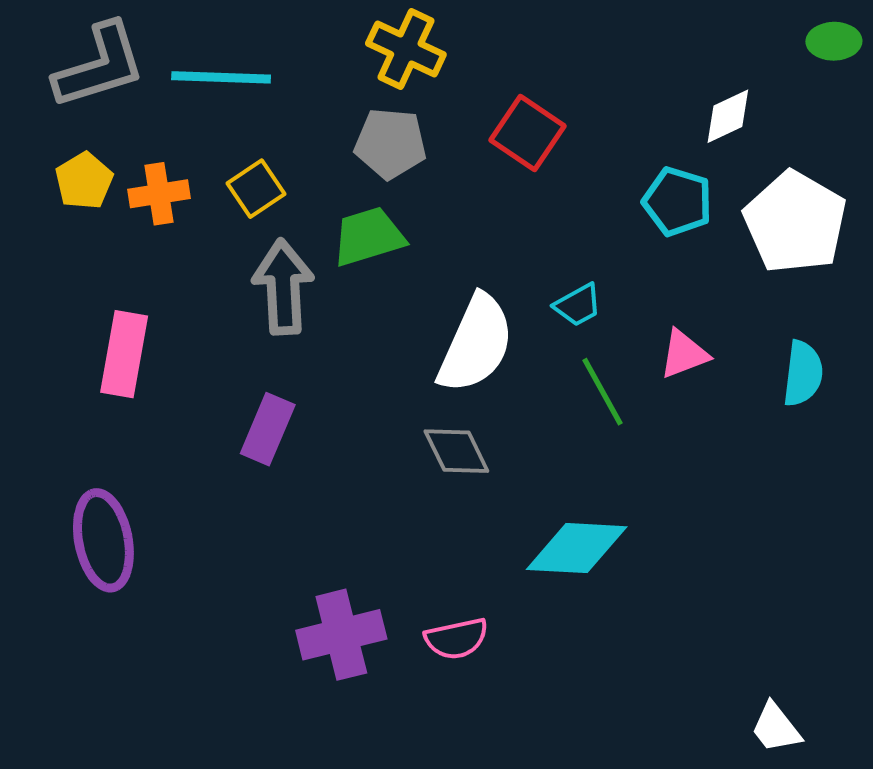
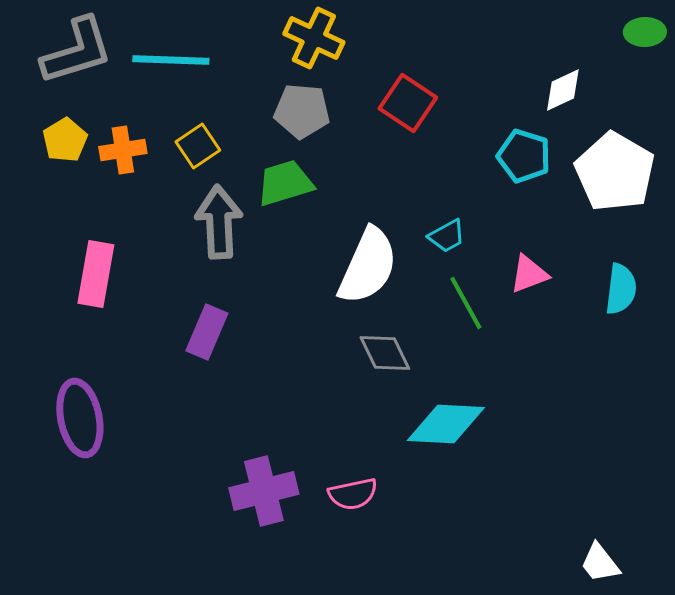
gray diamond: (456, 451) -> (385, 353), moved

